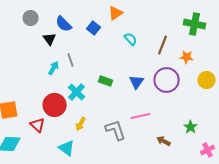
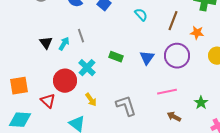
black triangle: (50, 39) -> (46, 43), moved
pink line: (141, 116) -> (167, 92), moved
yellow arrow: (81, 124) -> (91, 100), turned -64

